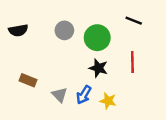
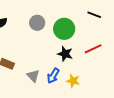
red line: (132, 62) -> (93, 49), turned 66

